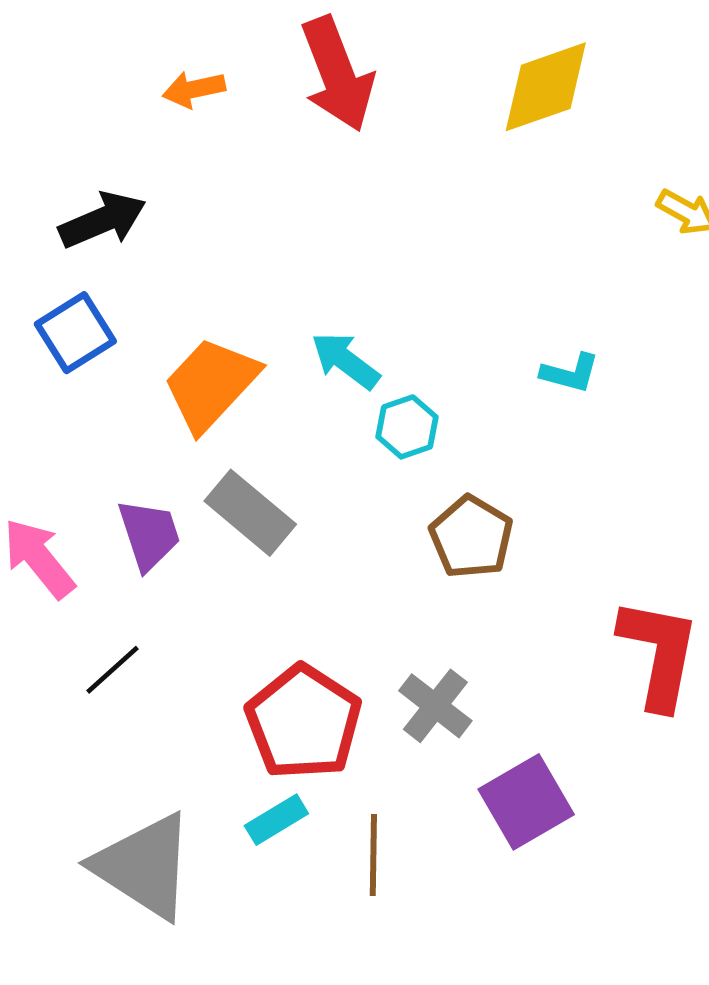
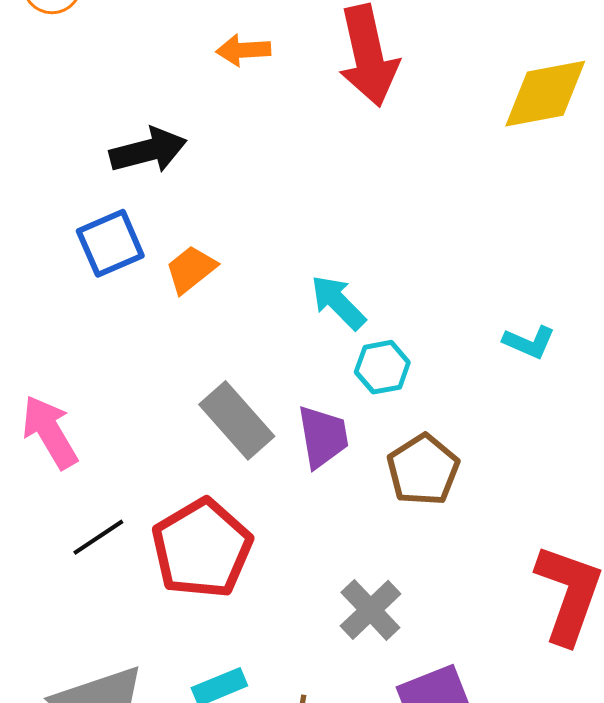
orange trapezoid: (211, 384) -> (191, 269), moved, size x0.6
purple trapezoid: (149, 534) -> (323, 437), moved
red pentagon: (304, 722) -> (202, 549), moved

